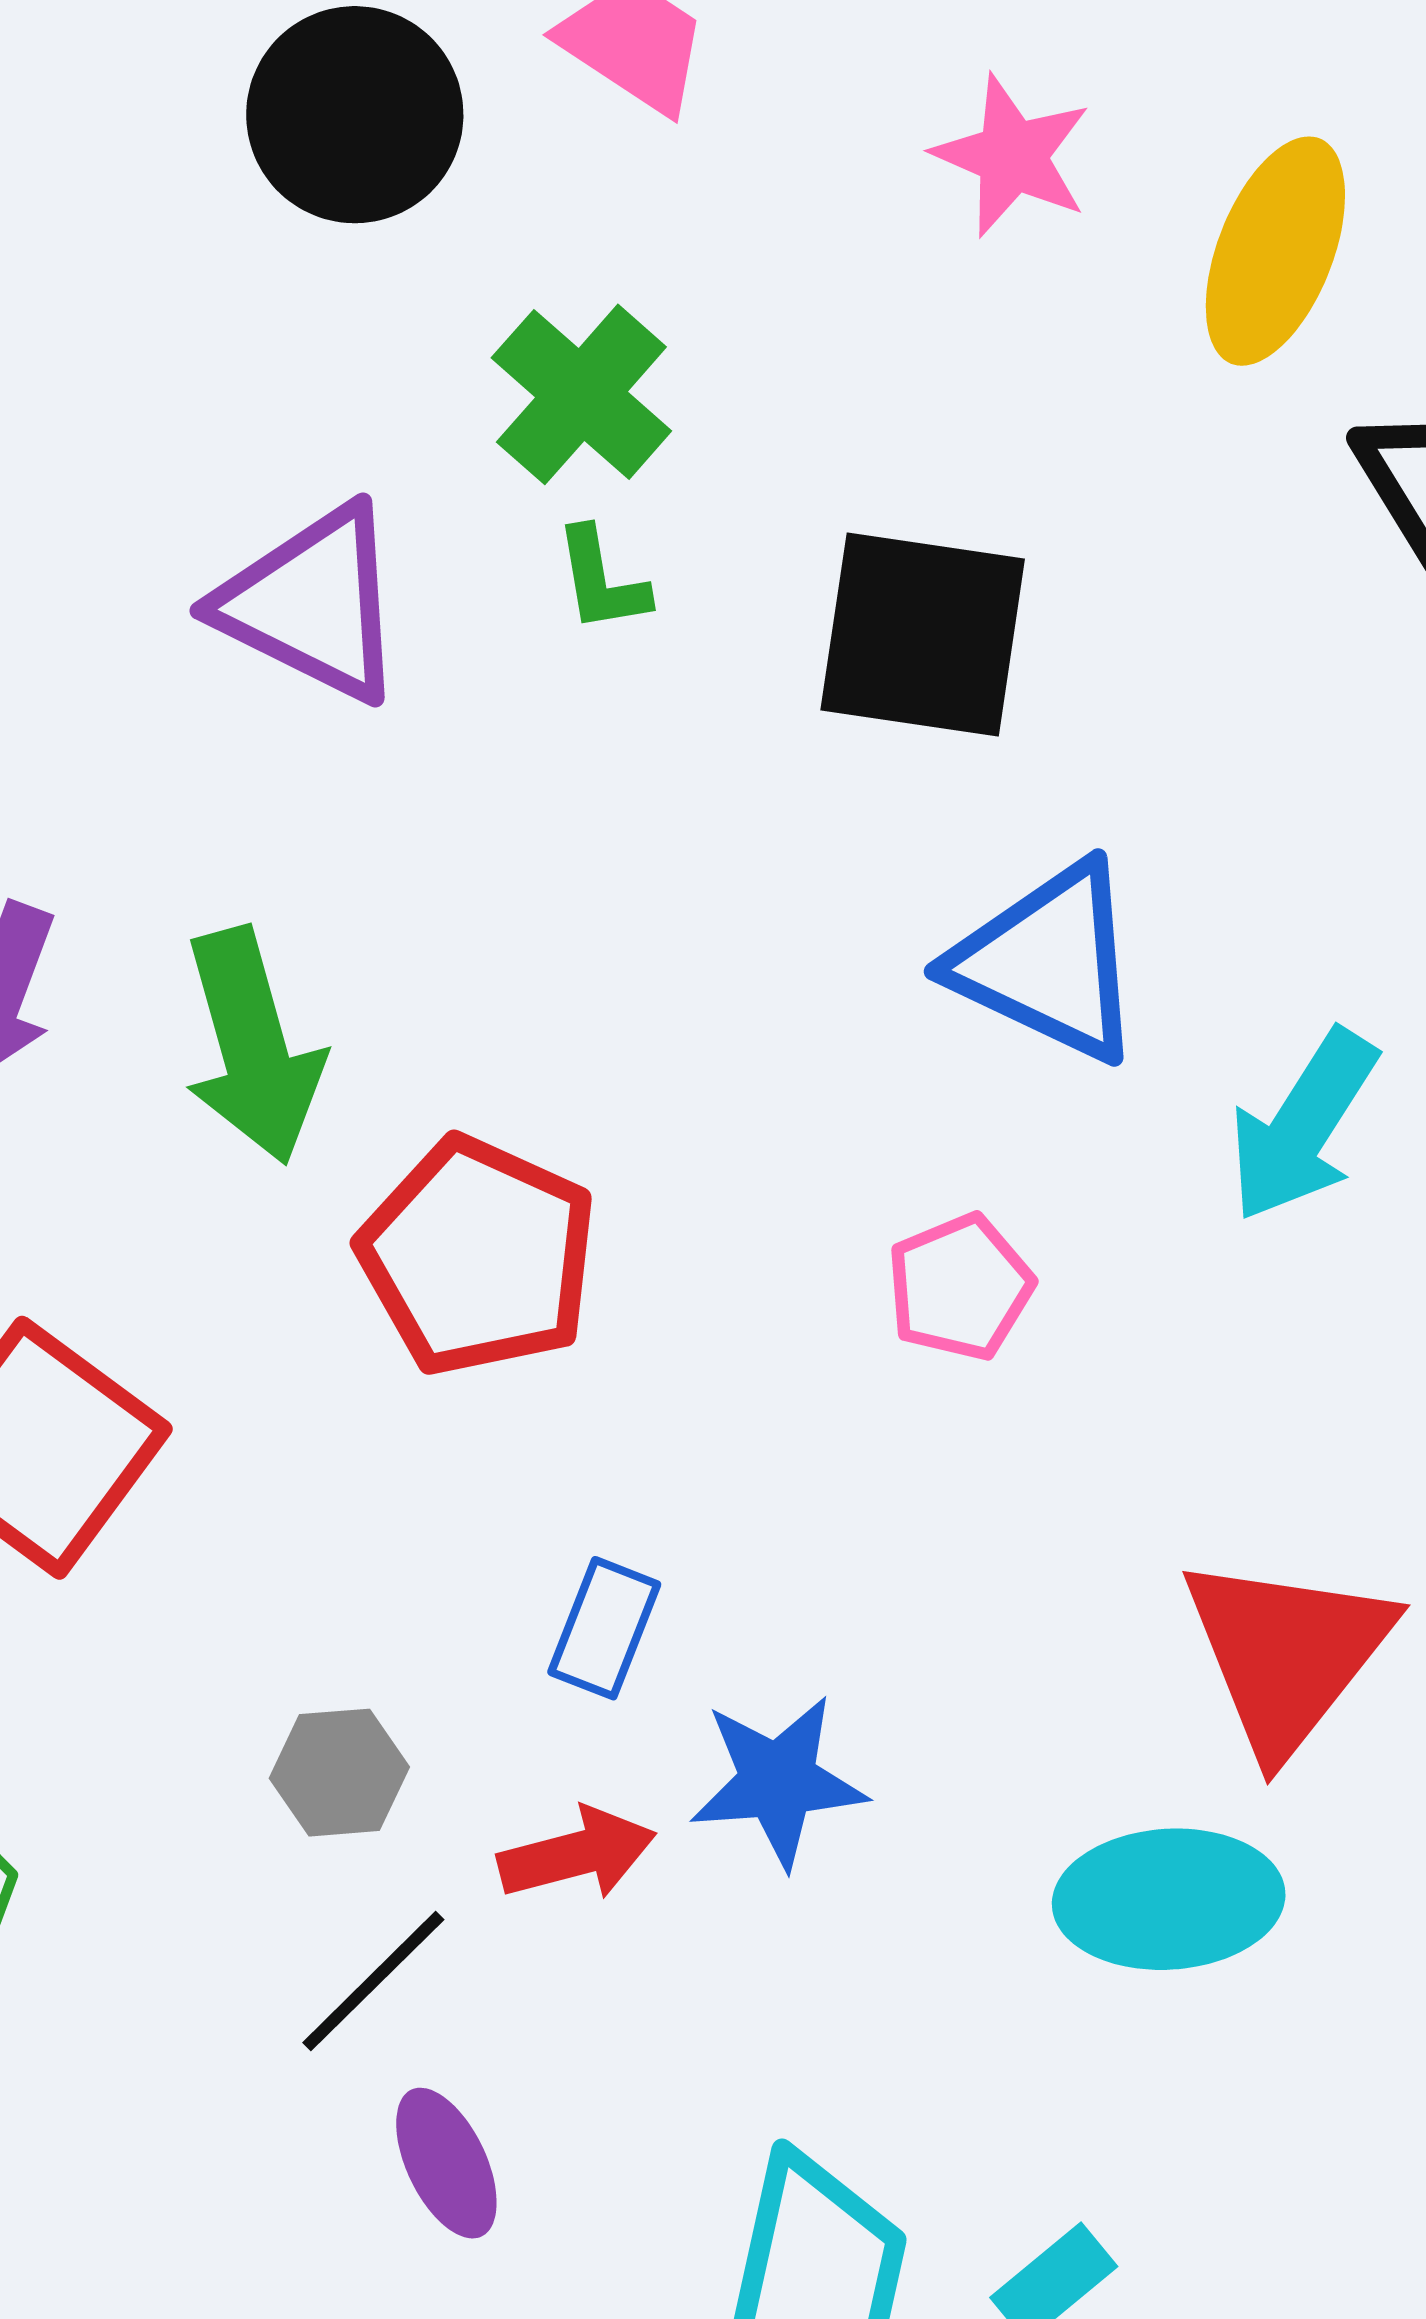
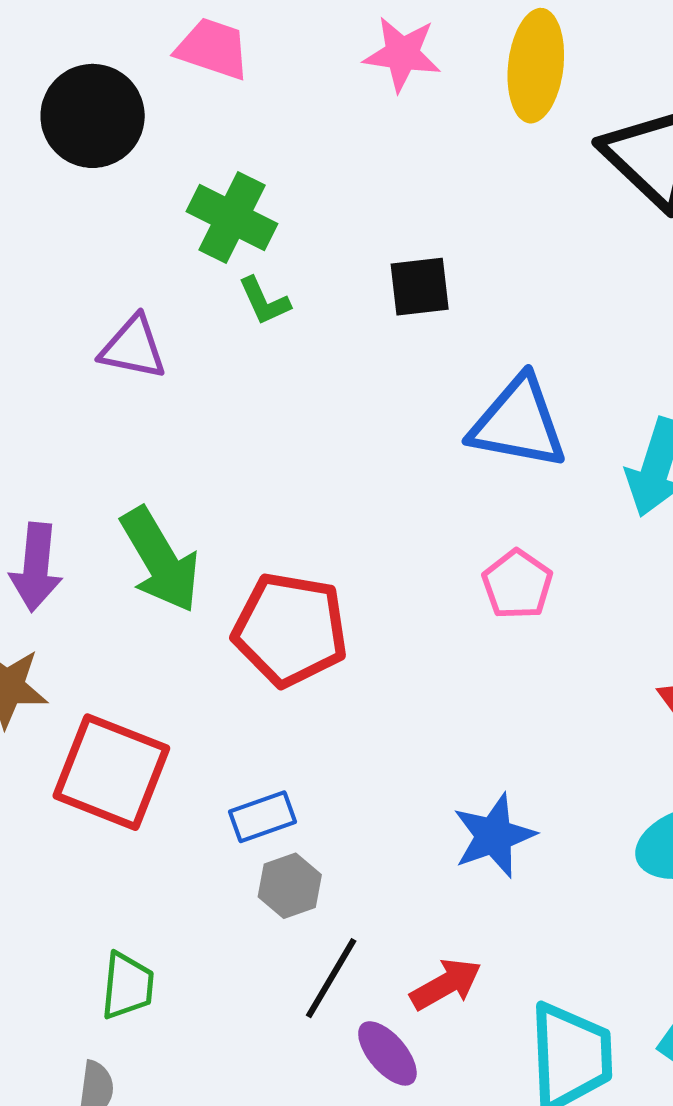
purple triangle: (312, 604) -> (133, 348), size x0.7
black square: (923, 634) -> (420, 287), size x0.6
blue rectangle: (604, 1628) -> (262, 817), moved, turned 64
red arrow: (577, 1854) -> (446, 984), moved

